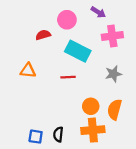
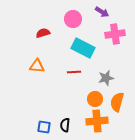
red semicircle: (43, 35) -> (43, 33), moved
gray star: (113, 74) -> (106, 78), moved

